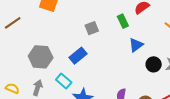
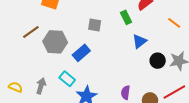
brown line: (13, 23) -> (31, 32), moved
gray square: (92, 28) -> (95, 25), turned 32
gray hexagon: (41, 57) -> (55, 42), moved

